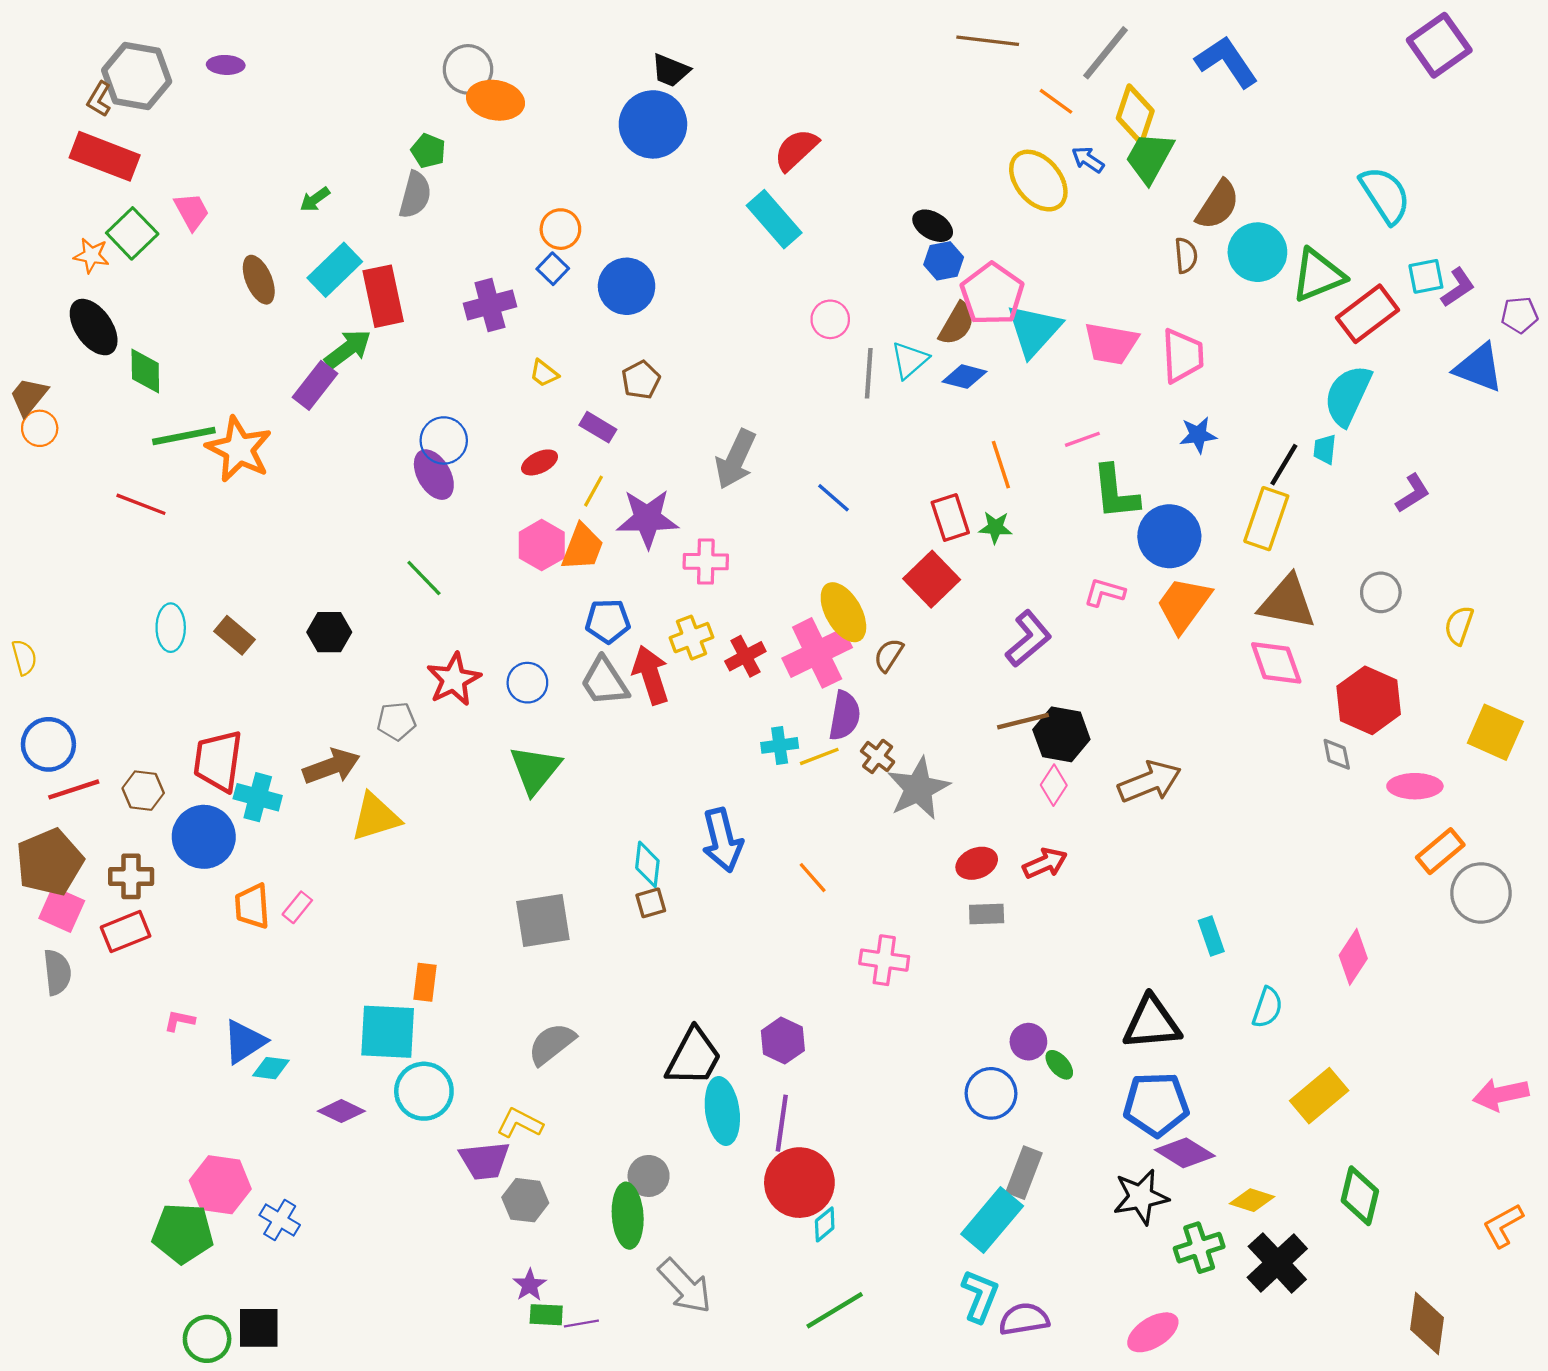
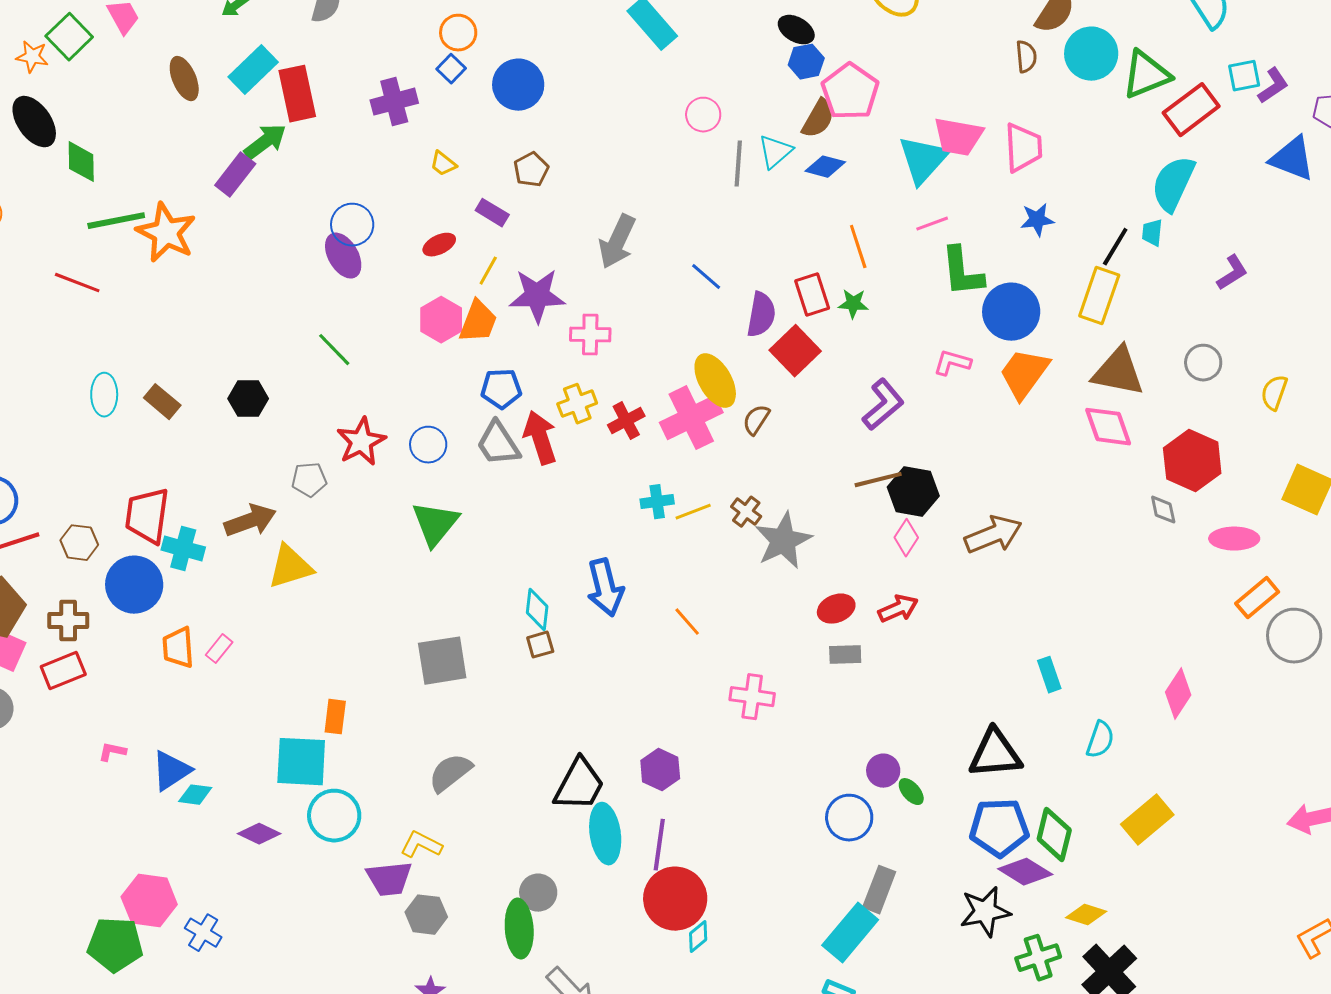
cyan triangle: (1034, 330) -> (923, 160), moved
purple semicircle: (845, 716) -> (761, 315), moved
green diamond: (1360, 1196) -> (1054, 835), moved

